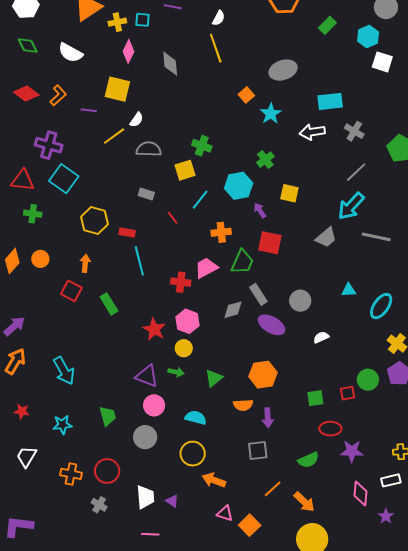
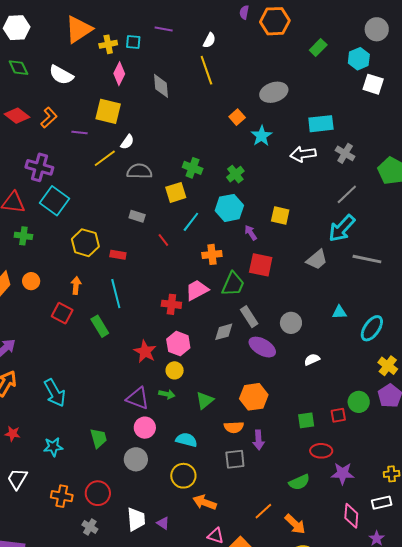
green cross: (265, 160) -> (235, 174), moved
cyan line: (139, 261) -> (116, 294), moved
gray square: (258, 450) -> (235, 459), moved

